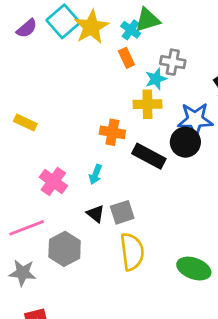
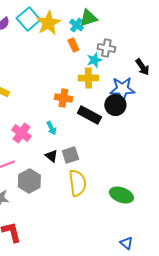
cyan arrow: (96, 174) -> (51, 128), turned -48

